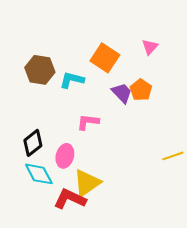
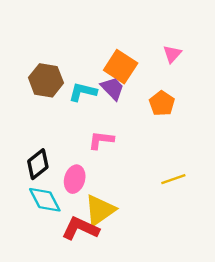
purple trapezoid: (122, 93) -> (113, 88), moved
yellow line: (173, 156) -> (173, 179), moved

